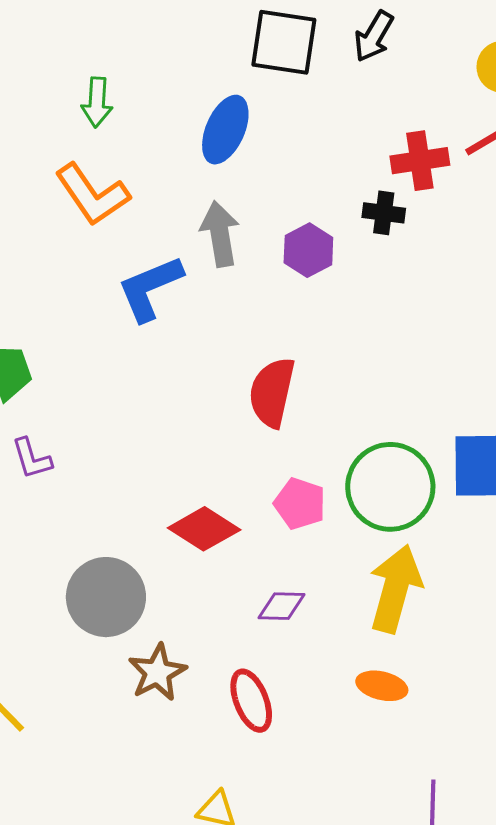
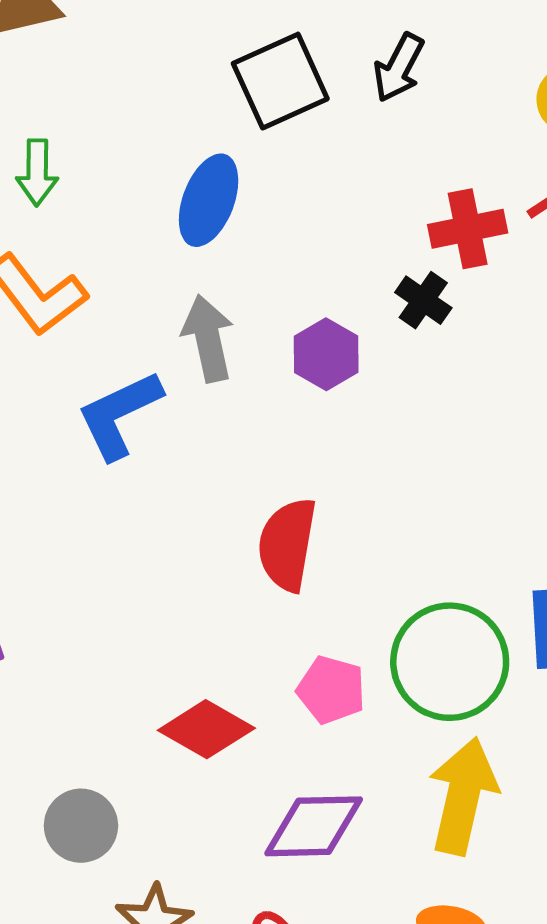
black square: (284, 42) -> (280, 81), turned -30
black cross: (384, 213) -> (423, 300), turned 30
gray circle: (106, 597) -> (81, 826), size x0.7
purple diamond: (282, 606) -> (314, 826), size x1.6

